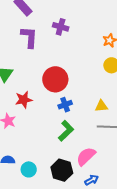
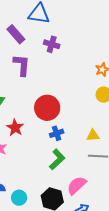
purple cross: (61, 27) -> (52, 44), moved
red star: (24, 100) -> (15, 128), turned -30

